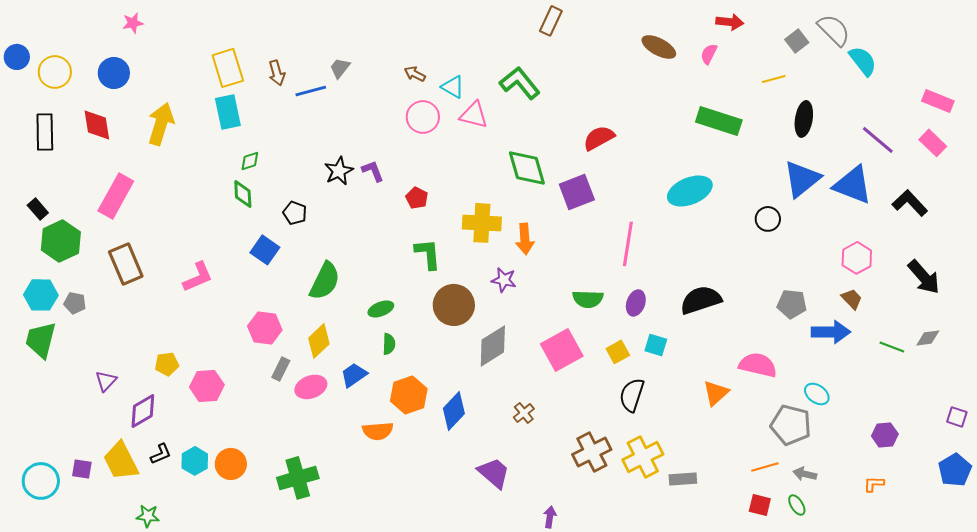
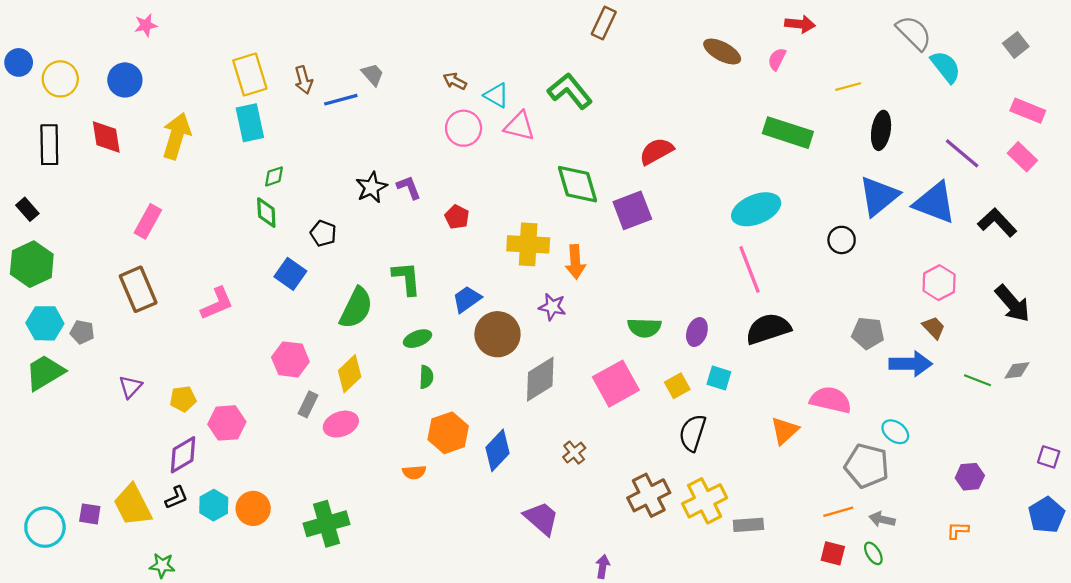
gray square: (797, 41) -> (1016, 45), moved
gray trapezoid: (340, 68) -> (373, 75), turned 100
pink rectangle: (116, 196) -> (148, 221), moved, size x0.7
black rectangle: (38, 209) -> (27, 209), moved
green hexagon: (61, 241) -> (32, 264), moved
pink line: (628, 244) -> (750, 270), moved, turned -30
green L-shape: (428, 254) -> (407, 278), moved
green trapezoid: (41, 340) -> (45, 373), turned 45
blue trapezoid: (354, 375) -> (467, 299), moved
purple triangle: (106, 381) -> (130, 387), moved
purple diamond: (143, 411) -> (183, 455), moved
orange semicircle: (378, 431) -> (414, 472), size x0.7

